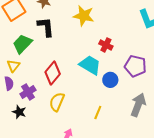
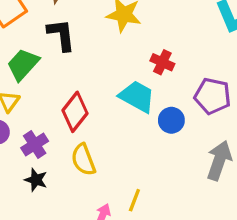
yellow semicircle: (57, 102) -> (83, 160), turned -42
black star: (19, 112) -> (36, 180), moved
yellow line: (98, 112) -> (134, 200), moved

